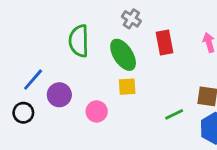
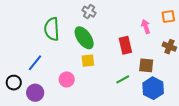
red rectangle: (165, 42) -> (125, 45), moved
blue line: (33, 80) -> (35, 63), moved
purple circle: (59, 95) -> (35, 93), moved

